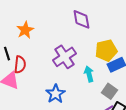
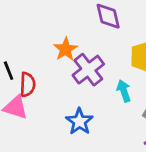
orange star: (25, 30) -> (66, 49), moved

